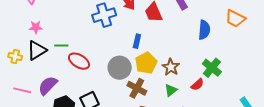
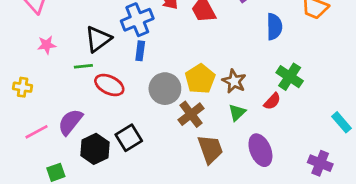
blue rectangle: (137, 41) -> (140, 51), moved
black triangle: (37, 50) -> (98, 39), moved
brown cross: (137, 88) -> (191, 114), turned 30
pink line: (22, 90) -> (37, 132), turned -36

